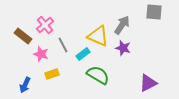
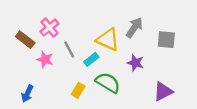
gray square: (154, 12) -> (166, 40), moved
purple star: (123, 48) -> (135, 63), moved
yellow rectangle: (52, 74) -> (78, 90), moved, turned -40

